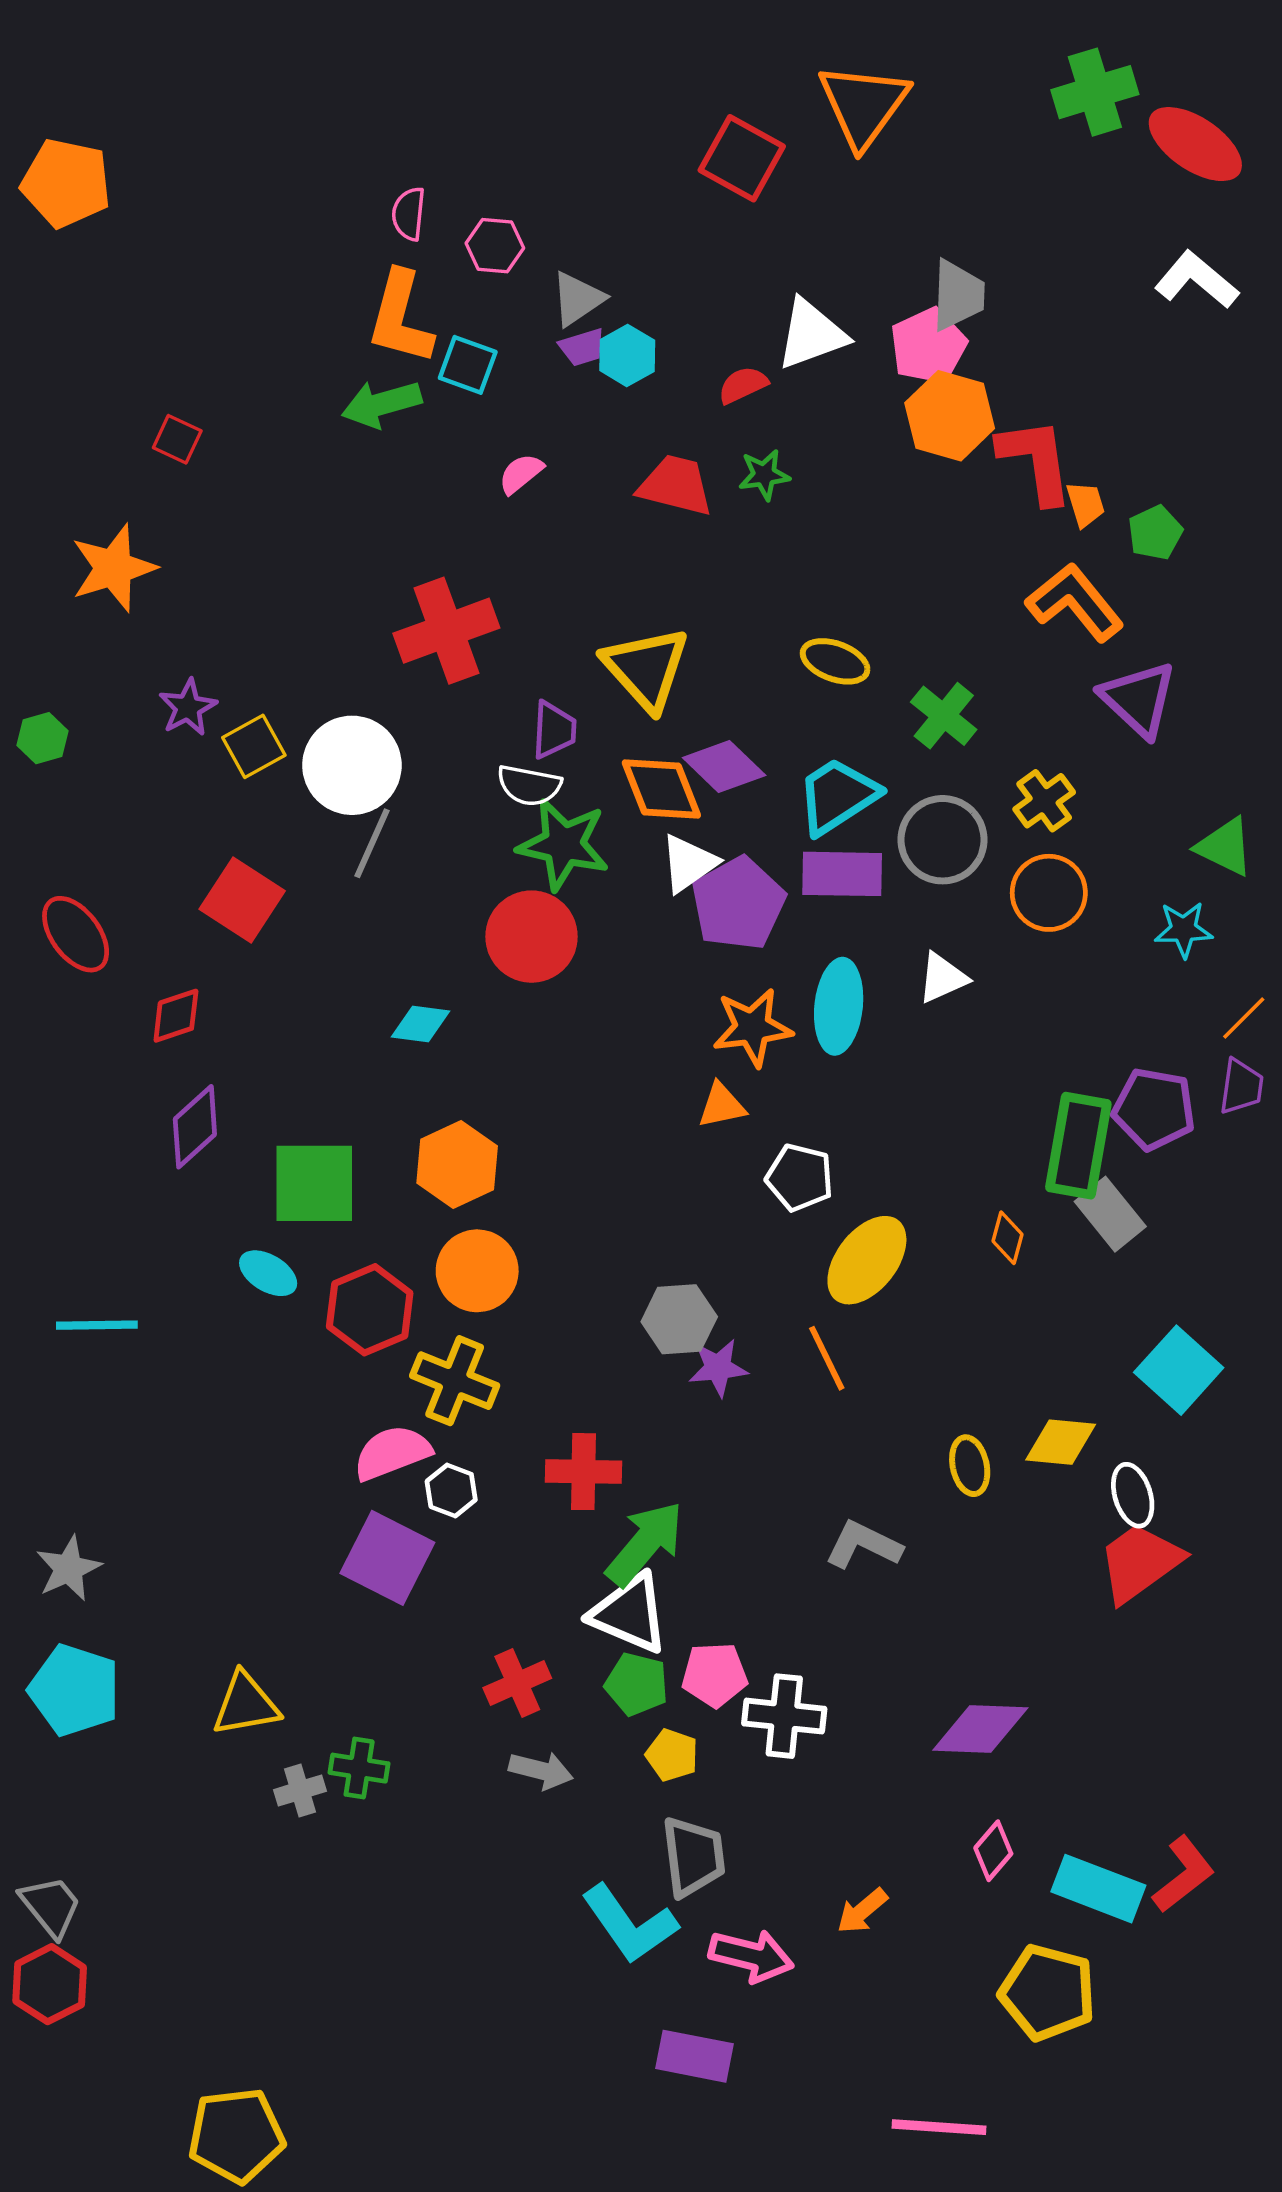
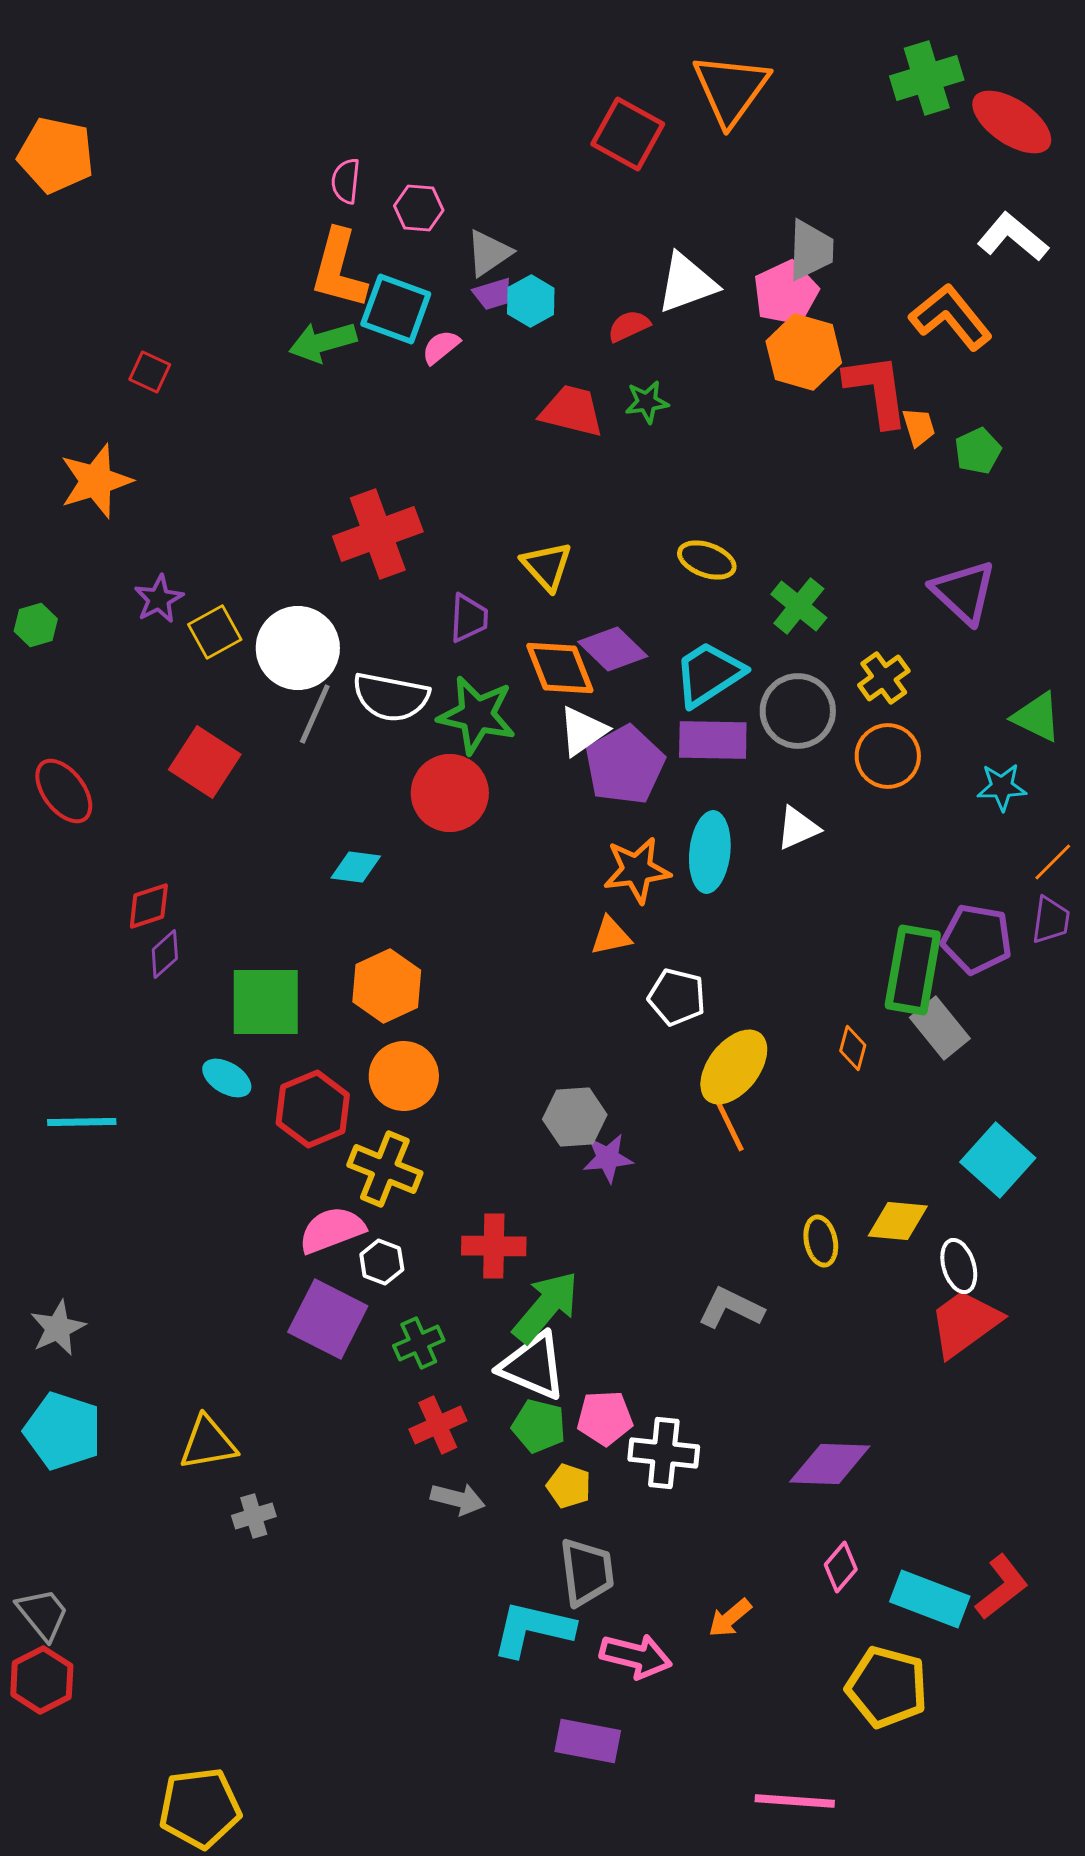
cyan square: (468, 365) -> (396, 309), size x1.4
pink semicircle: (521, 474) -> (441, 347), moved
orange L-shape: (1075, 602) -> (951, 317), moved
yellow triangle: (646, 668) -> (547, 566), size x0.7
white semicircle: (529, 785) -> (391, 697), moved, size x1.4
red diamond: (176, 1016) -> (149, 906), moved
purple diamond: (195, 1127) -> (165, 954), size x0.7
orange line: (827, 1358) -> (729, 1124), moved
green cross: (359, 1768) -> (419, 1343), moved, turned -33
cyan L-shape: (630, 1924) -> (533, 1629), turned 138

